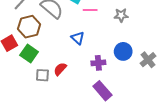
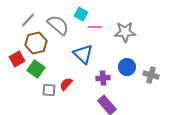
gray star: (121, 15) -> (125, 32), size x1.5
blue triangle: (78, 38) -> (83, 54), size x1.5
gray cross: (148, 60) -> (151, 75), turned -35

